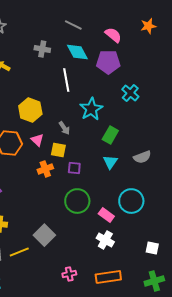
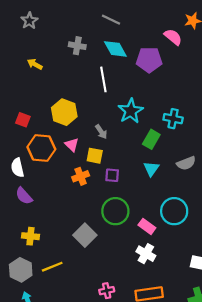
pink semicircle: (113, 35) -> (173, 37), moved
cyan cross: (130, 93) -> (173, 119), moved, turned -30
gray square: (44, 235) -> (85, 235), moved

